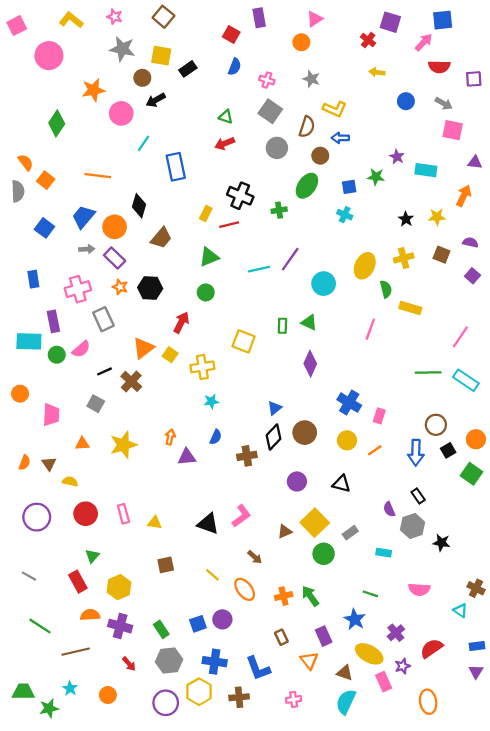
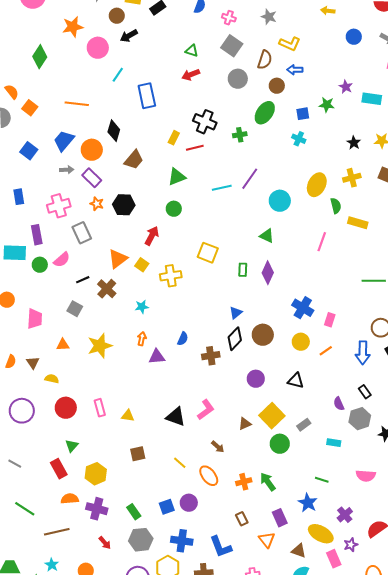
green rectangle: (282, 326) -> (243, 270), moved
cyan star: (211, 401) -> (142, 307), moved

